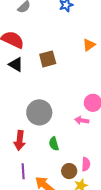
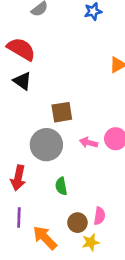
brown square: (48, 59) -> (62, 112), moved
pink arrow: (82, 120) -> (89, 143), moved

